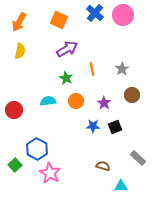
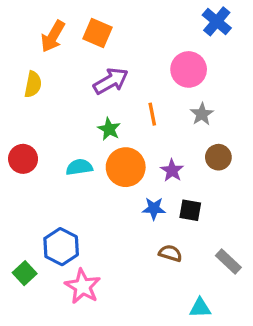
blue cross: (95, 13) -> (217, 21), moved
pink circle: (123, 15) -> (189, 69), moved
orange arrow: (19, 22) -> (53, 36), moved
orange circle: (76, 101) -> (126, 167), size x1.5
red circle: (14, 110) -> (23, 159), moved
black square: (115, 127) -> (190, 210), turned 32
brown semicircle: (103, 166) -> (170, 253), moved

